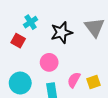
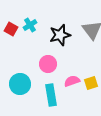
red square: (18, 41) -> (11, 29), moved
pink semicircle: (74, 80) -> (72, 81), turned 42

